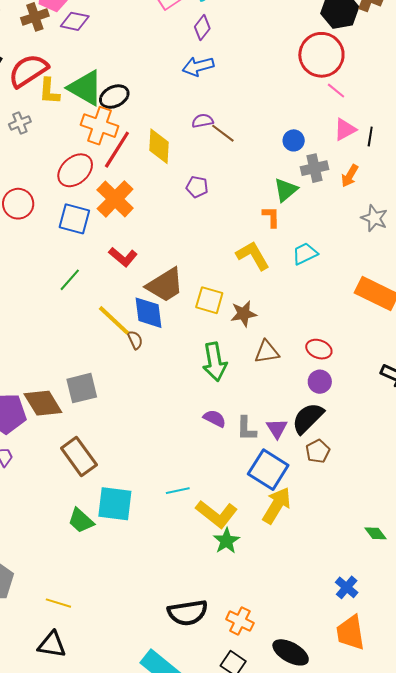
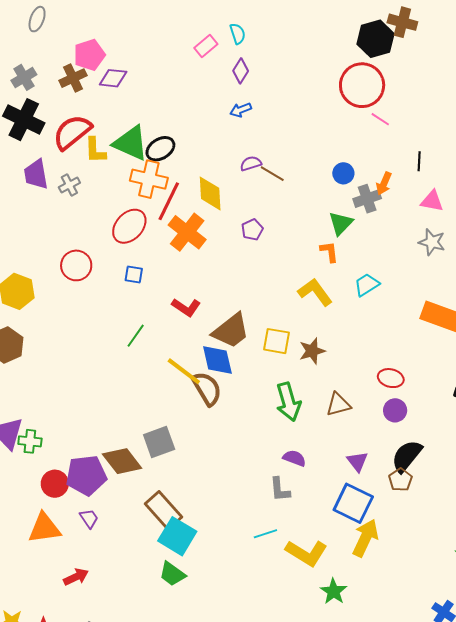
blue arrow: (198, 66) -> (241, 110), size x0.7
pink triangle: (345, 129) -> (432, 201), moved, turned 45
orange arrow: (350, 176) -> (384, 183), moved
purple pentagon: (197, 187) -> (252, 230), turned -30
orange cross: (115, 199) -> (187, 232), moved
blue square: (74, 219) -> (134, 275), size x0.6
brown semicircle: (135, 340) -> (207, 388), size x1.8
brown triangle: (267, 352) -> (338, 404), moved
black semicircle: (308, 418) -> (407, 456), moved
gray L-shape: (246, 429) -> (280, 489), moved
cyan square: (115, 504) -> (177, 536), moved, turned 30
green star: (226, 541) -> (334, 591), moved

